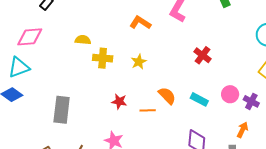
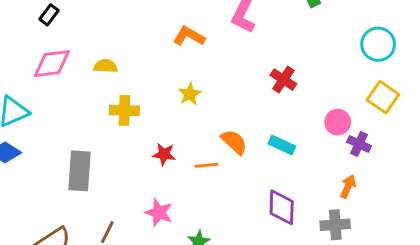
pink diamond: (30, 37) -> (52, 64), moved
yellow cross: (103, 58) -> (124, 110), moved
pink circle: (230, 94) -> (338, 122), moved

